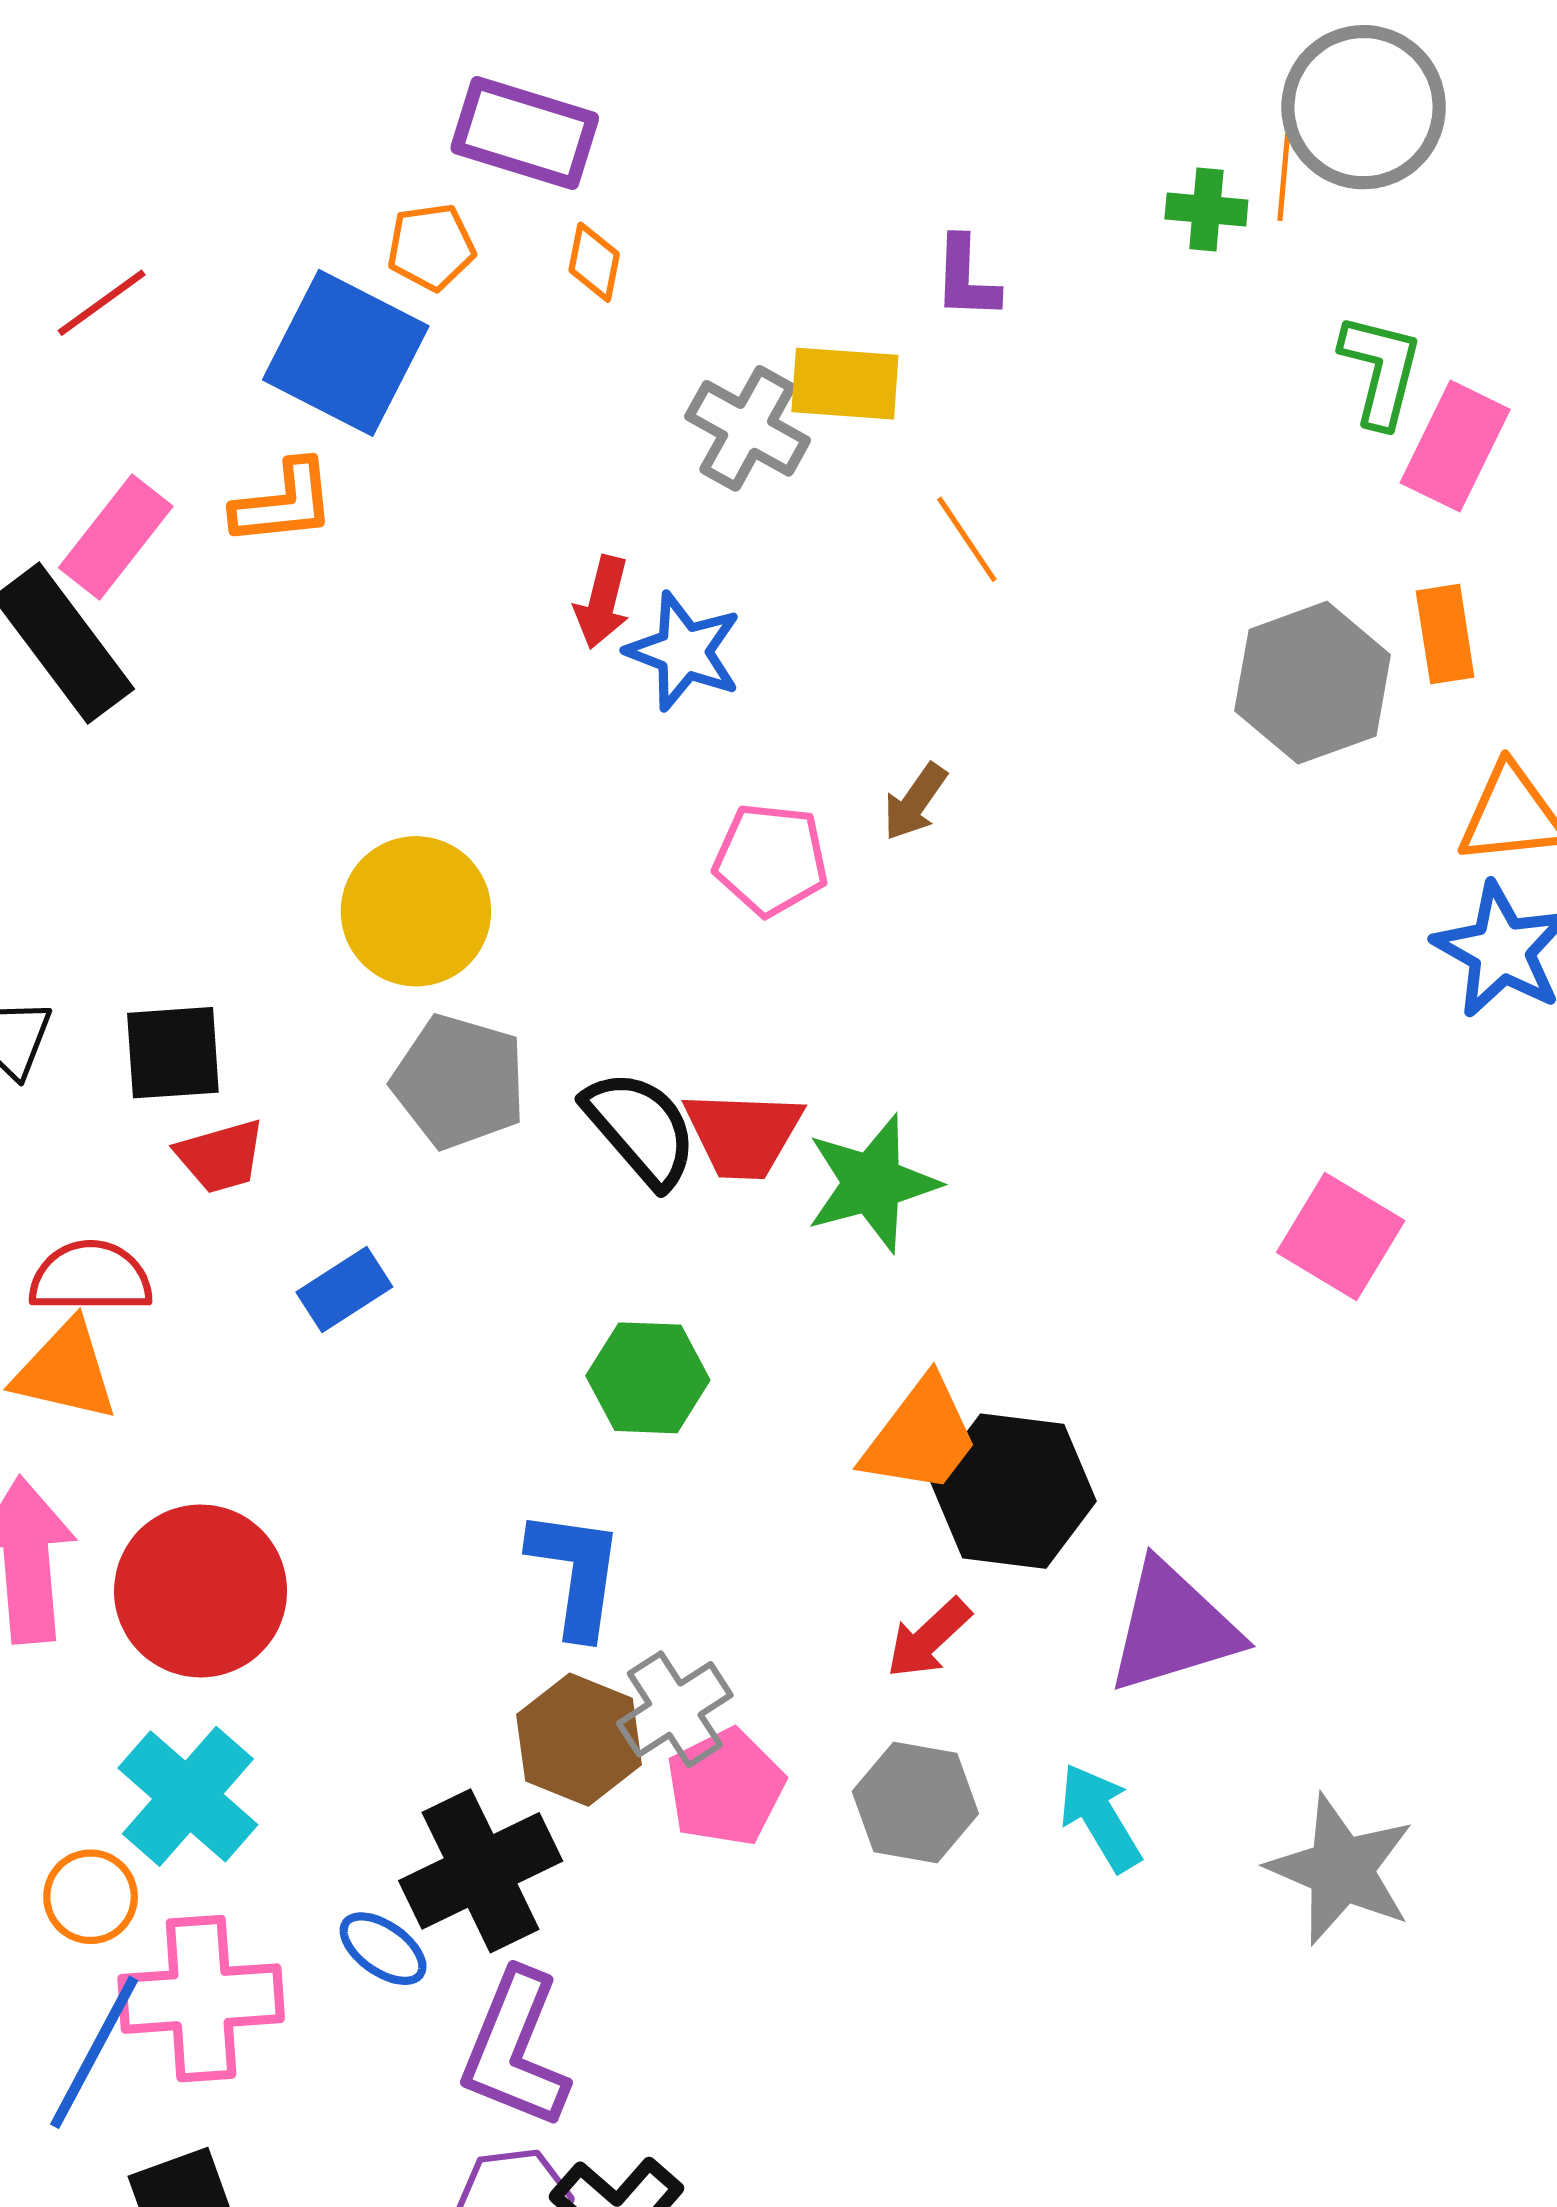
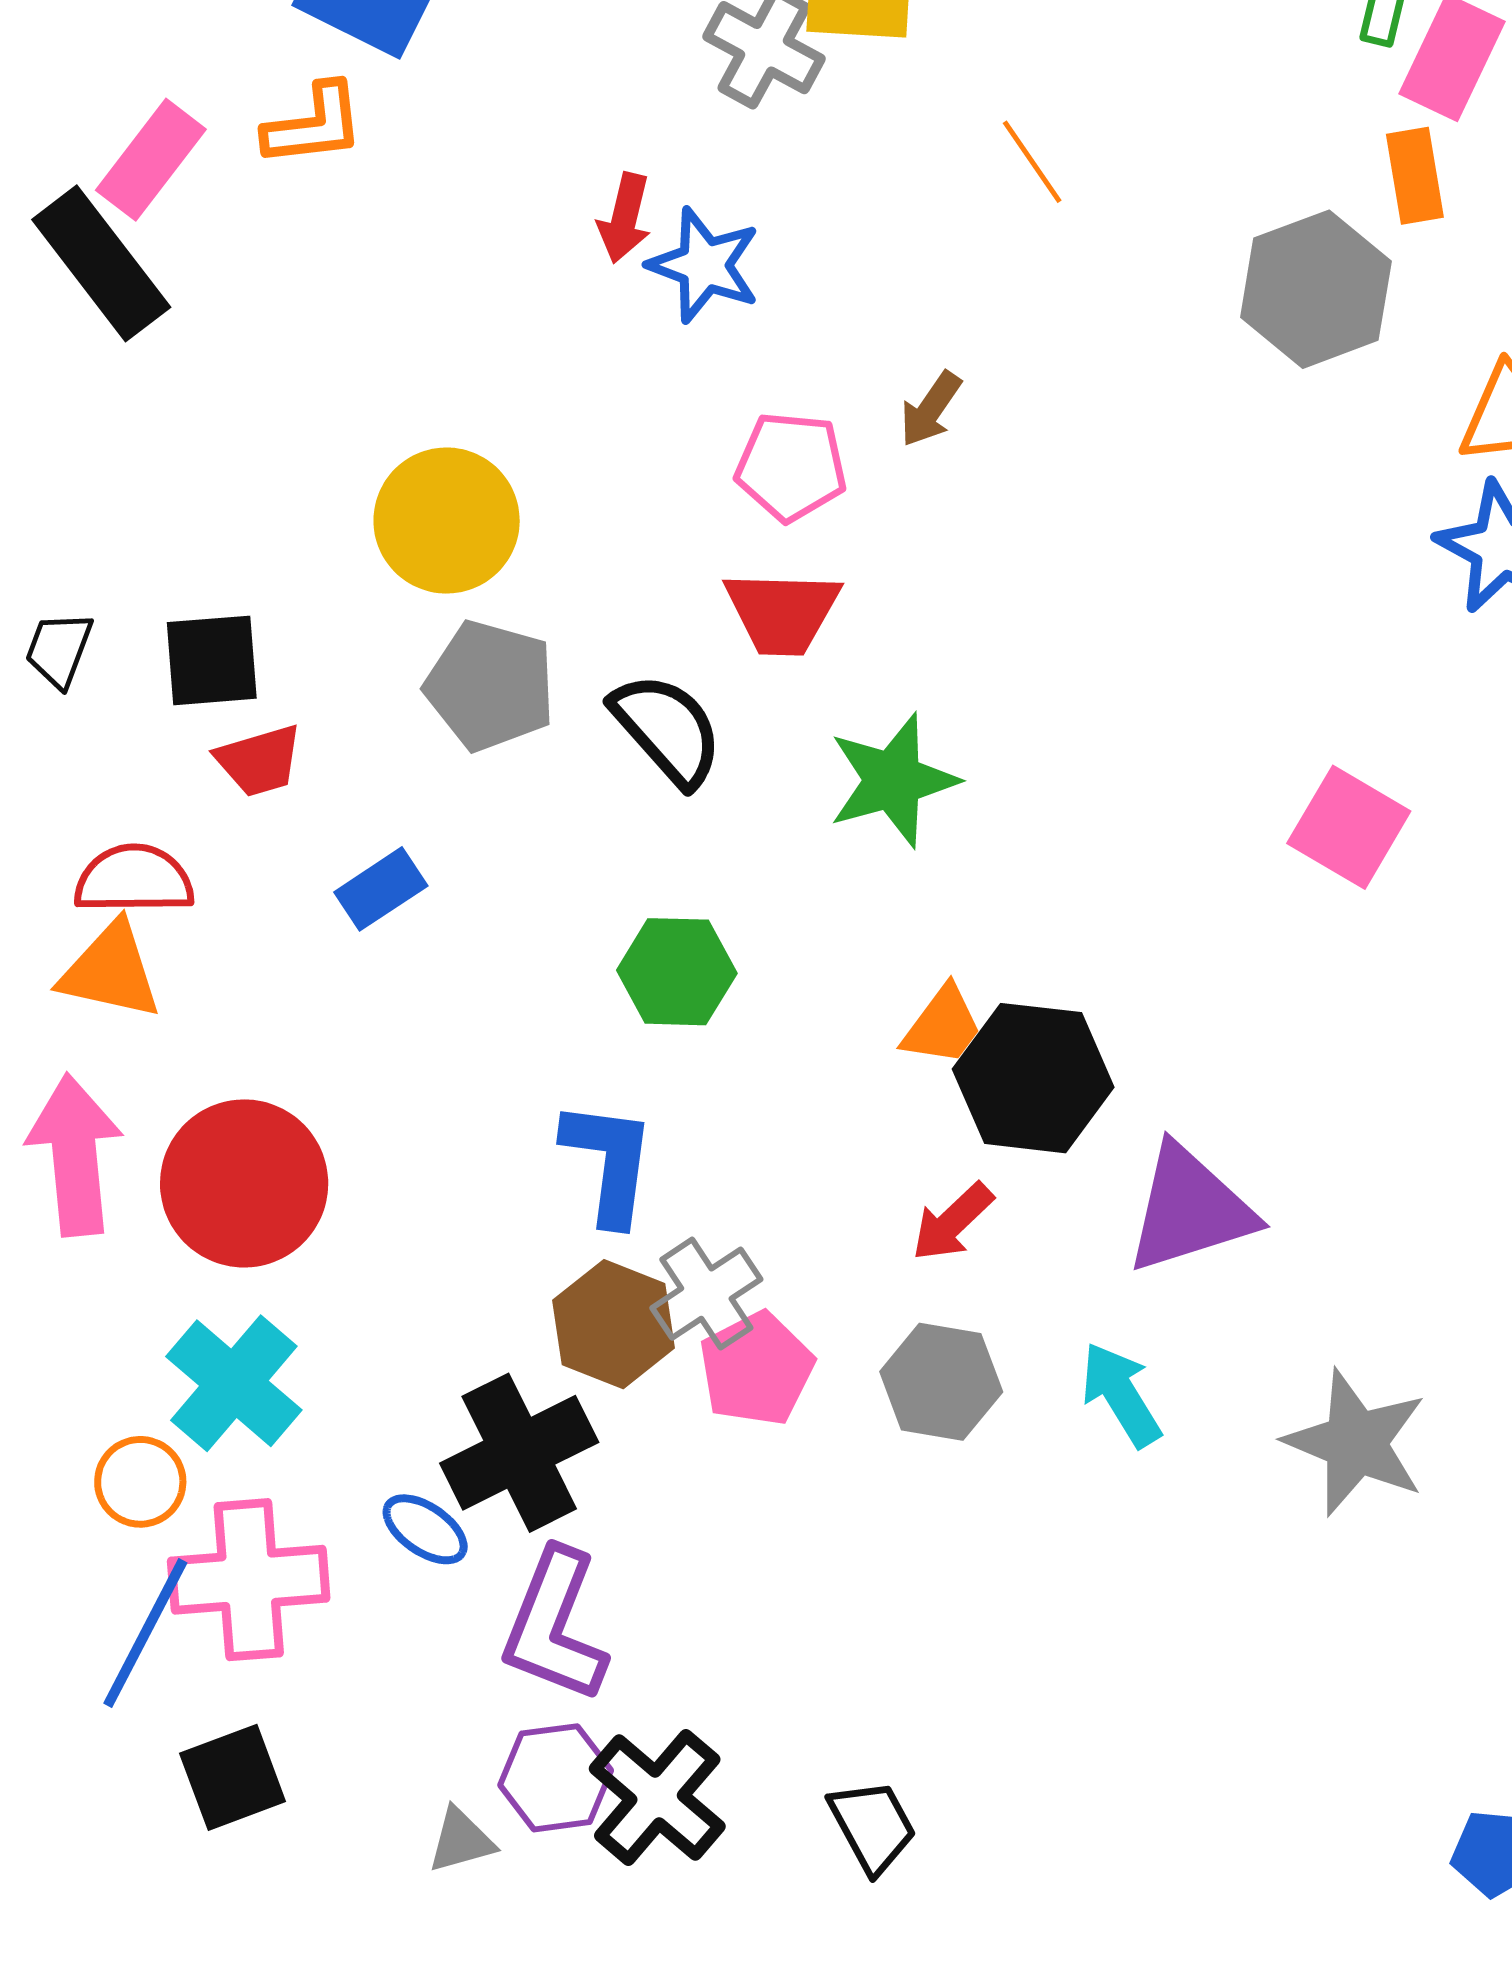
orange line: (967, 539) -> (1032, 162), moved
orange rectangle: (1445, 634) -> (1415, 176), moved
red trapezoid: (743, 1134) -> (782, 612), moved
orange trapezoid: (921, 1436) -> (942, 1026), size x0.7

